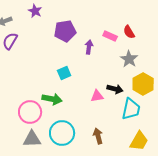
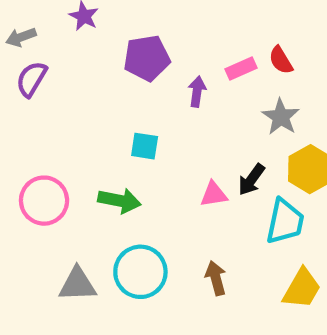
pink rectangle: (110, 36) -> (241, 69), turned -48
cyan square: (64, 73) -> (145, 146), turned 32
black arrow: (115, 89) -> (251, 180), turned 112
pink circle: (30, 112) -> (44, 201), moved

